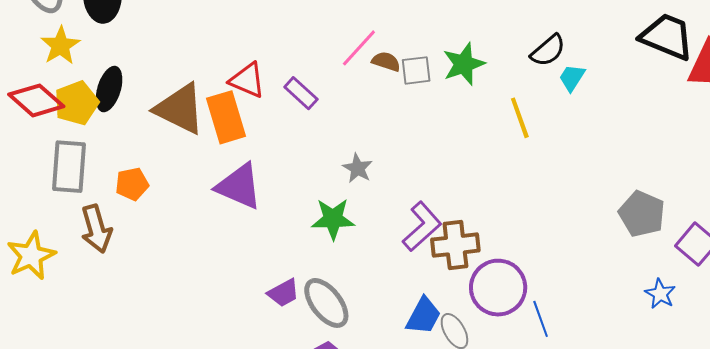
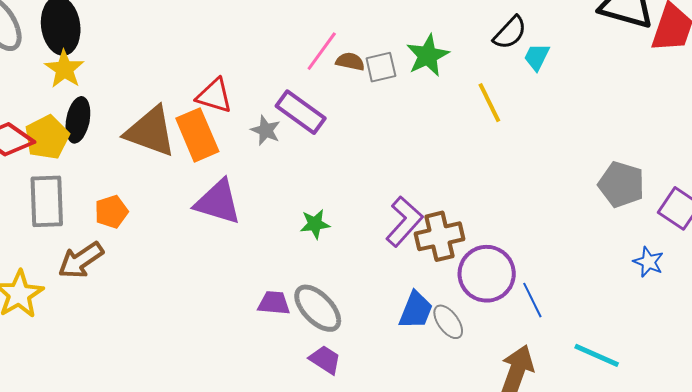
yellow star: (60, 46) -> (64, 69), moved
purple rectangle: (301, 93) -> (301, 112), moved, size x1.4
gray star: (358, 168) -> (266, 130), moved
green star: (333, 219) -> (315, 224), size x0.7
brown arrow: (96, 229) -> (81, 260), turned 78
purple trapezoid: (283, 293) -> (274, 303), turned -140

